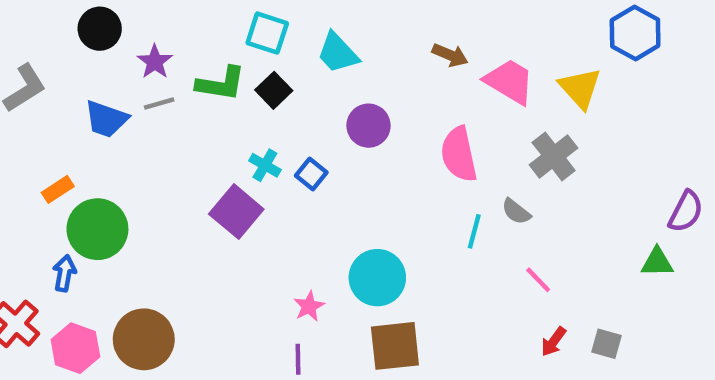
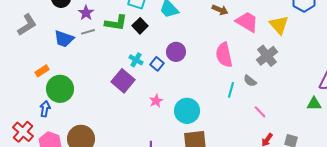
purple circle: (368, 126) -> (176, 52), moved
pink star: (309, 306) -> (156, 101), moved

